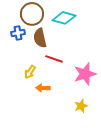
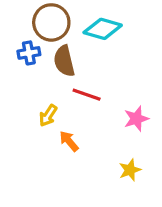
pink star: (85, 74) -> (136, 119), size x0.7
orange arrow: (43, 88) -> (69, 141), turned 48

